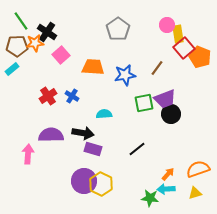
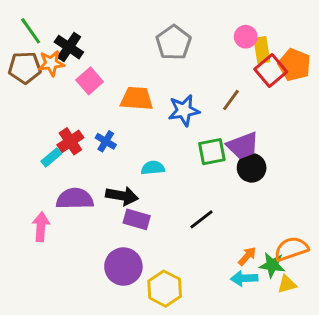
orange pentagon: (200, 57) -> (294, 65), moved
cyan rectangle: (12, 69) -> (51, 158), moved
yellow hexagon: (101, 184) -> (165, 289), moved
green star: (150, 198) -> (272, 265), moved

